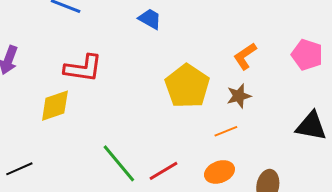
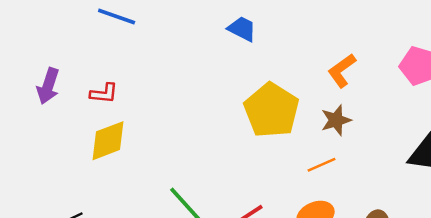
blue trapezoid: (150, 19) -> (242, 29), moved
red L-shape: (83, 68) -> (104, 93), moved, size x0.6

